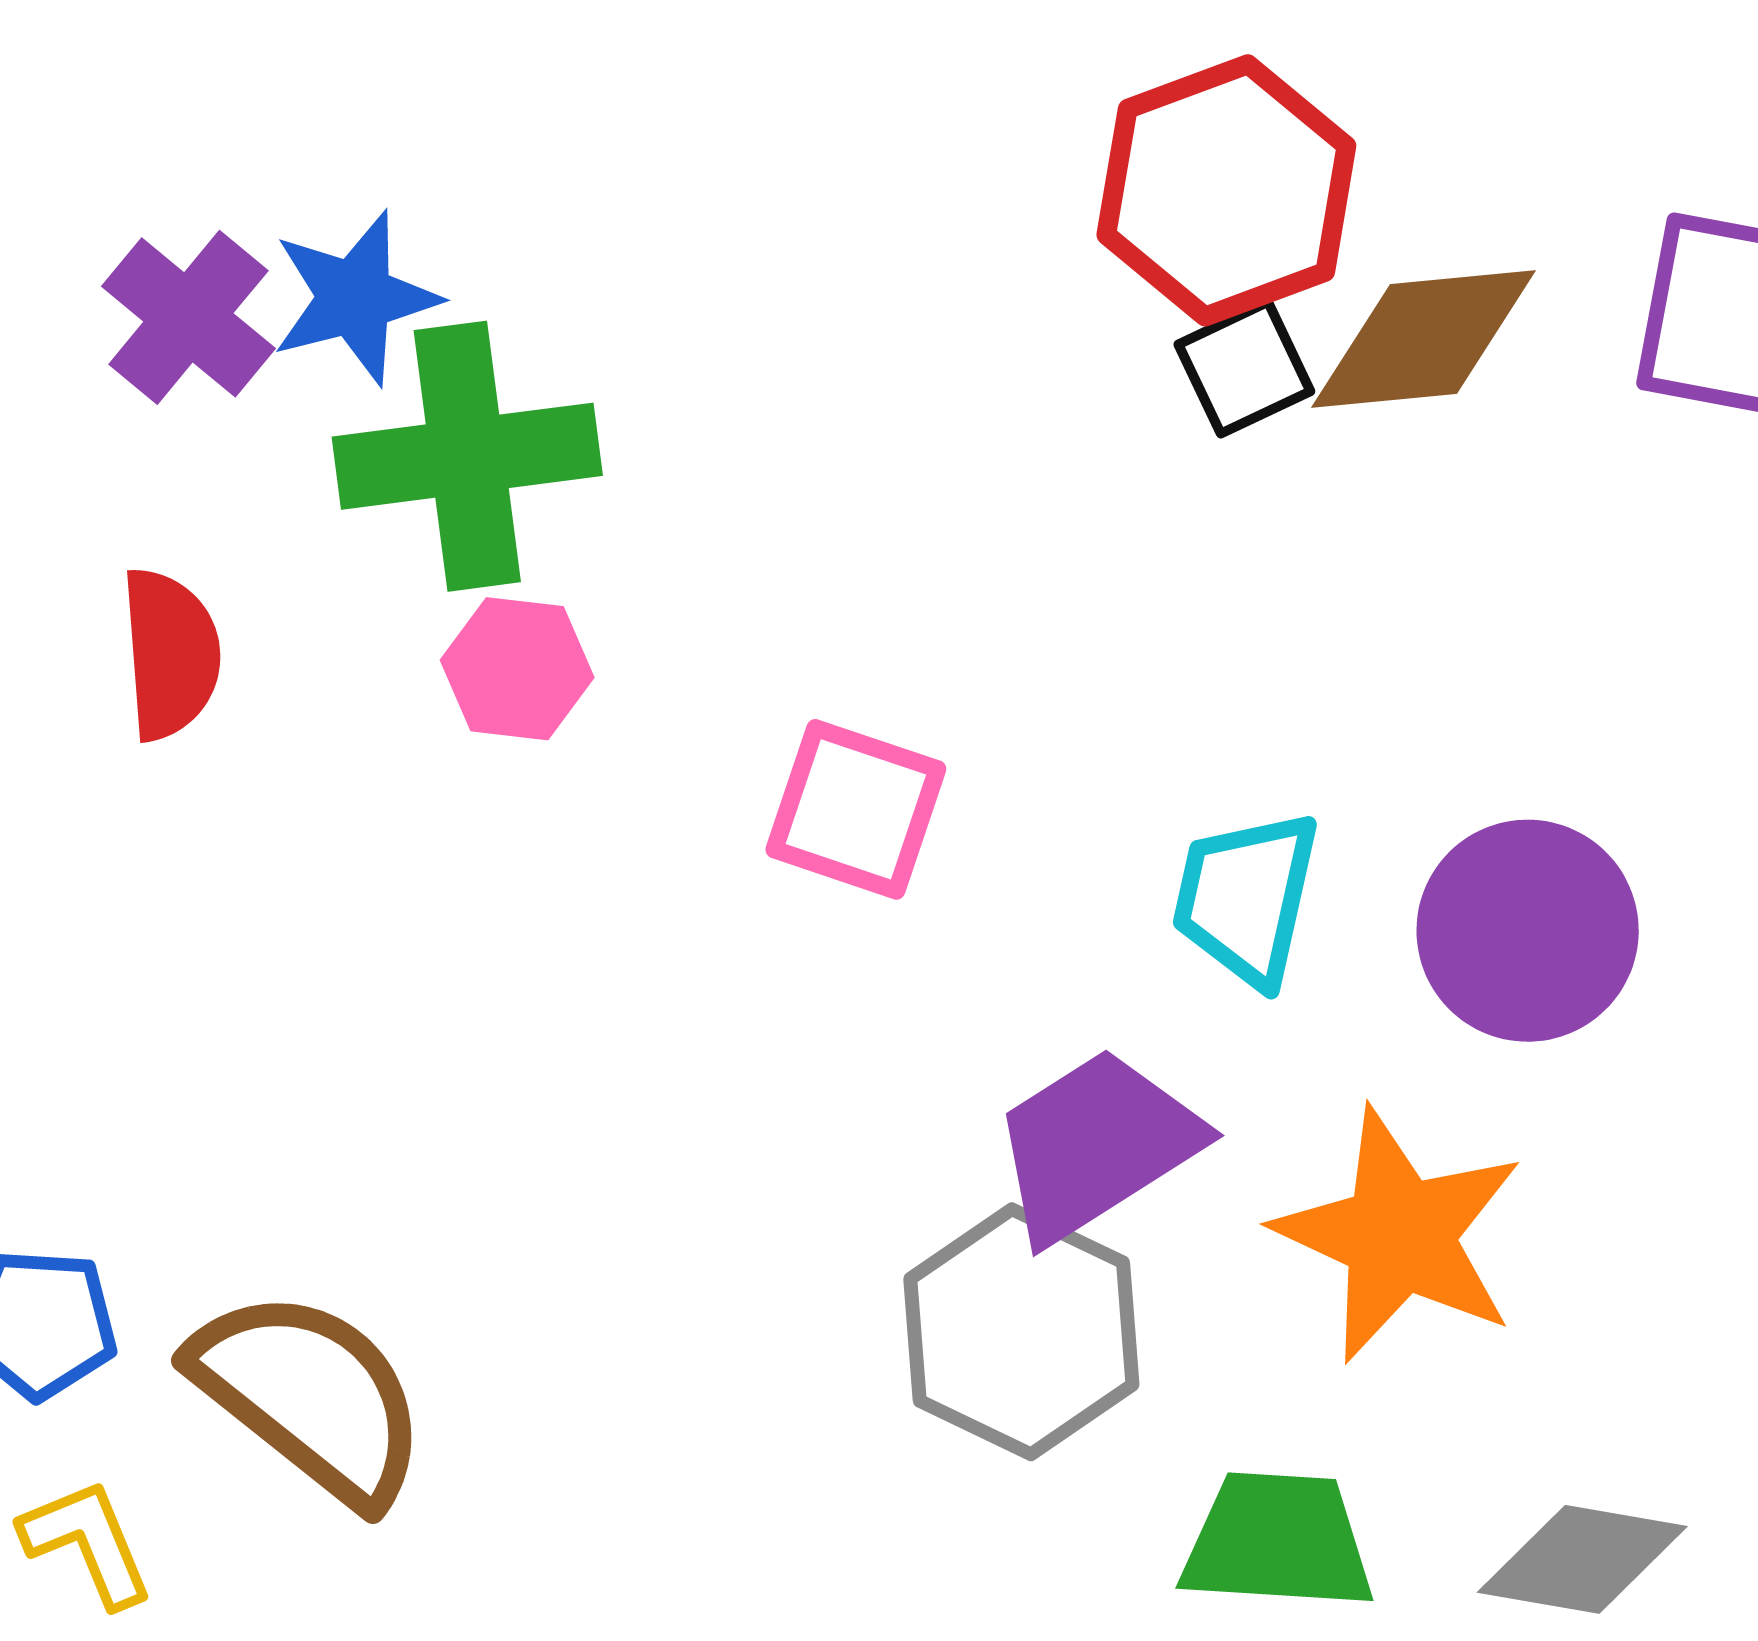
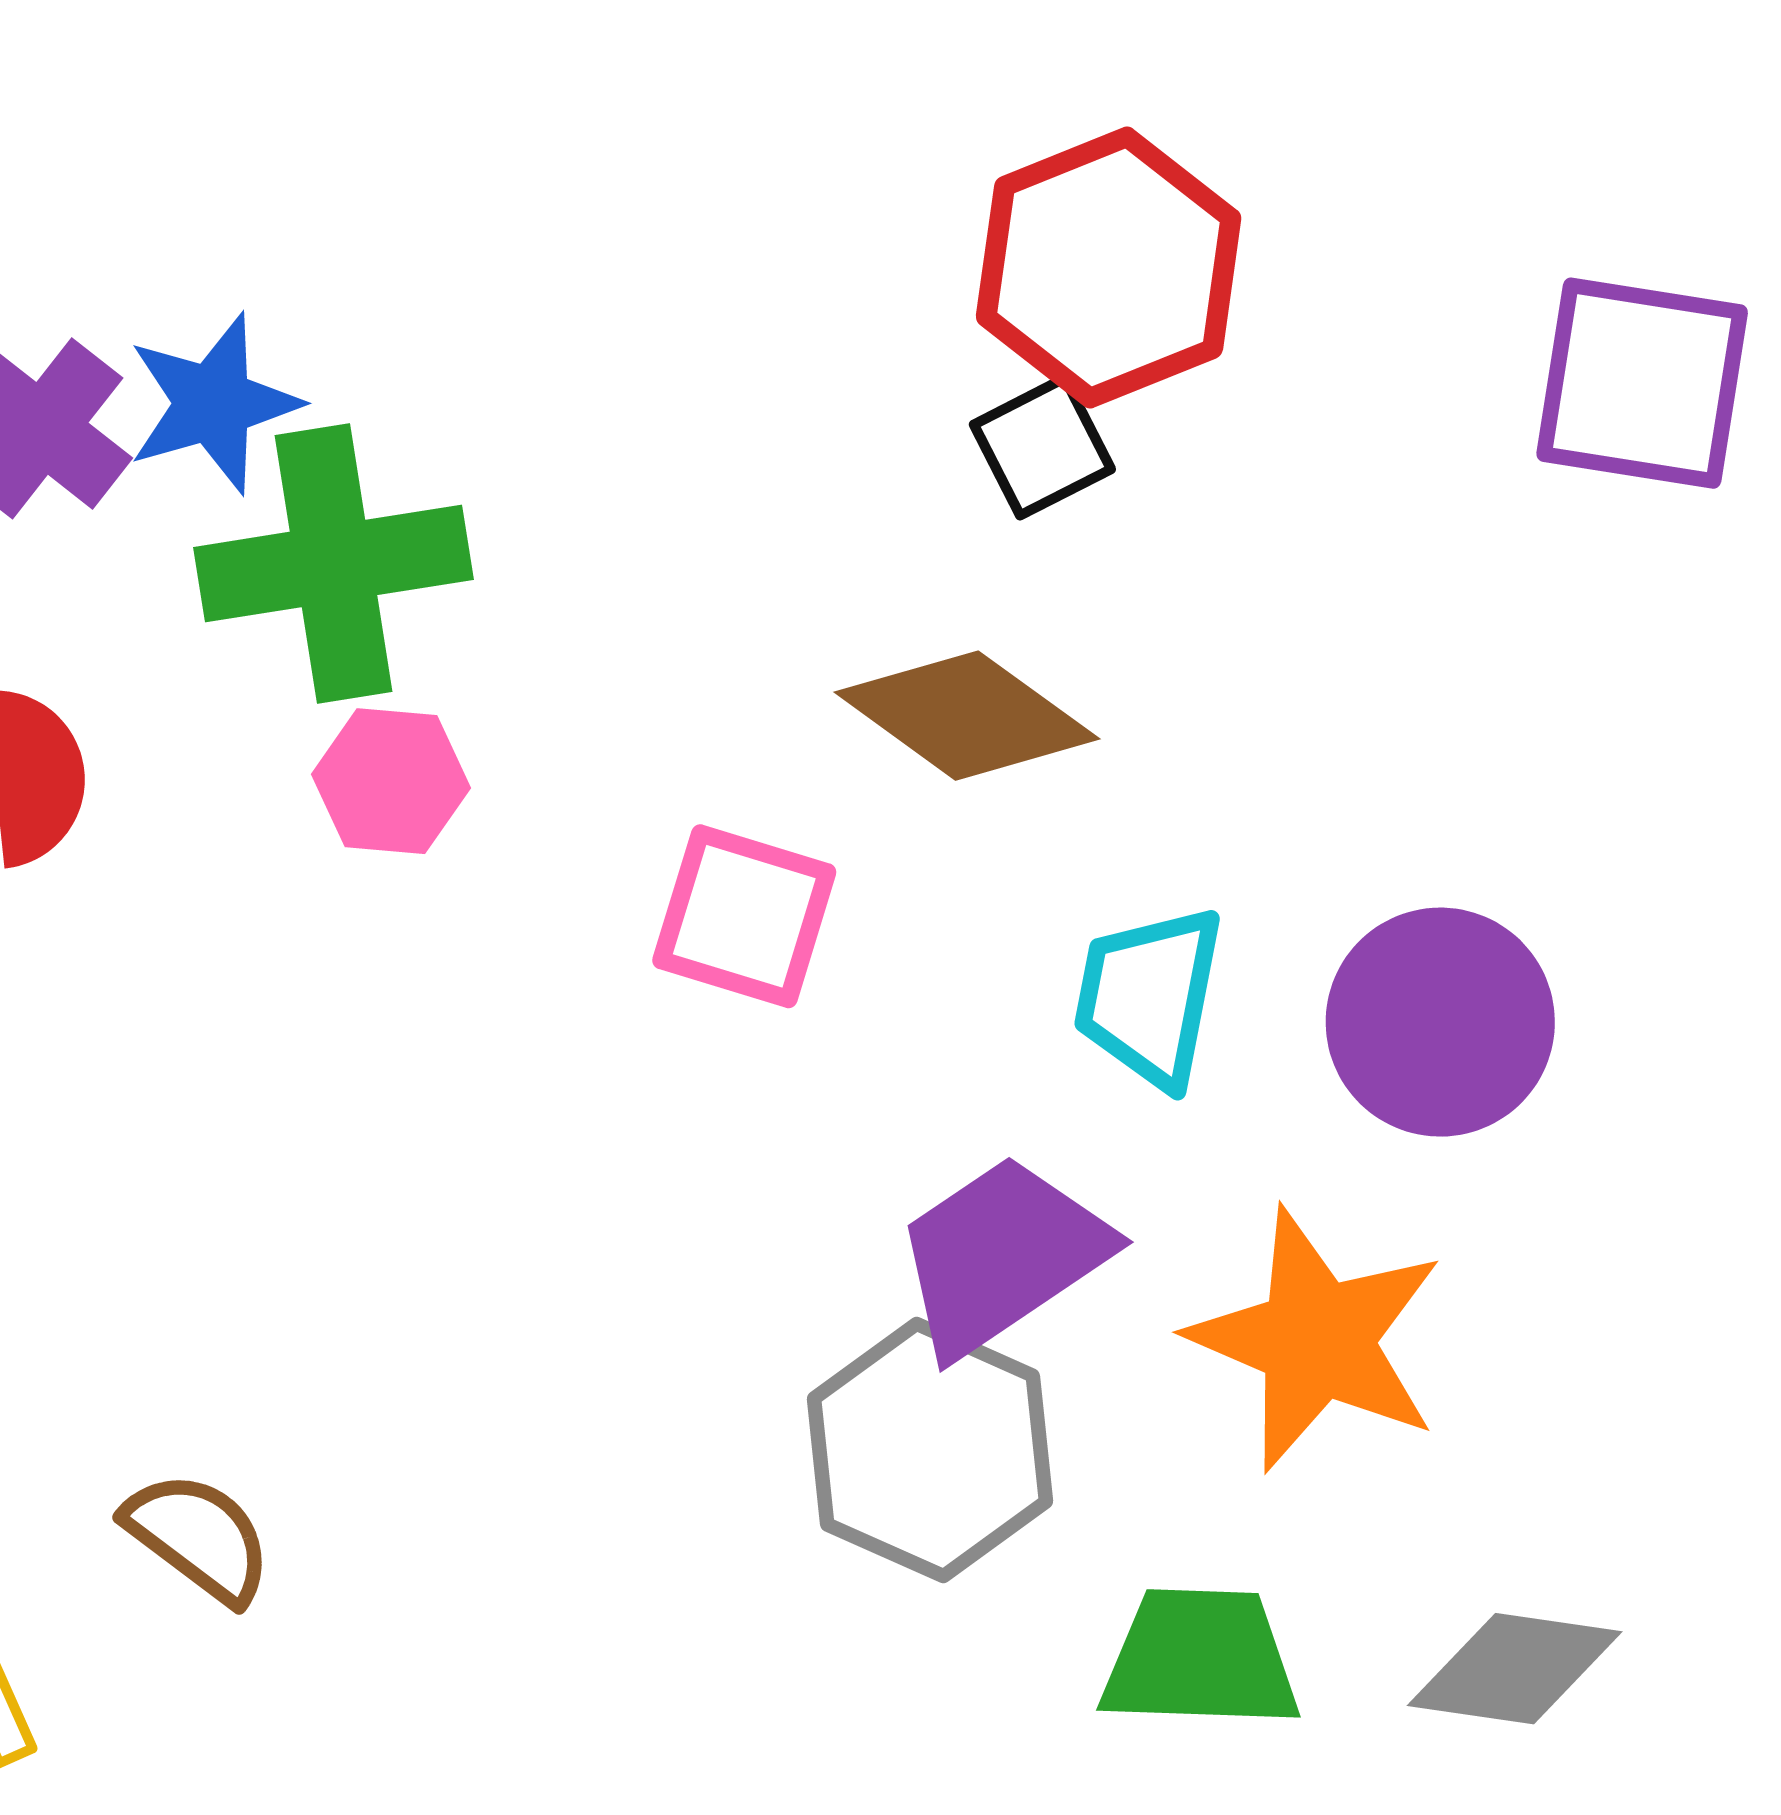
brown diamond: (1424, 339) -> (967, 716), moved, turned 43
black square: (1244, 368) -> (1042, 447), moved
brown semicircle: (310, 1396) -> (198, 1537), size x0.6

